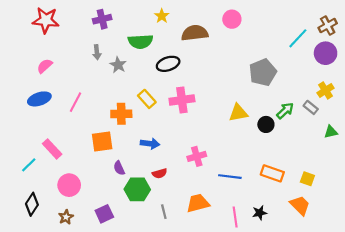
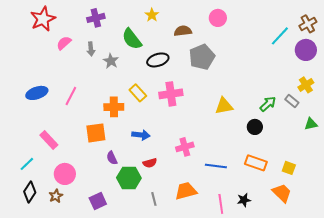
red star: (46, 20) -> (43, 19), turned -30
brown semicircle: (195, 33) -> (183, 31), size x0.7
green semicircle: (140, 41) -> (132, 39), turned 55
pink semicircle: (45, 66) -> (64, 43), moved
gray pentagon: (263, 72) -> (202, 57), moved
black circle: (266, 124) -> (255, 127), moved
cyan line: (29, 165) -> (27, 164), moved
brown star: (66, 217) -> (56, 196), moved

